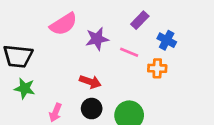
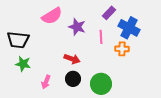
purple star: (97, 39) -> (77, 27), turned 30
blue cross: (167, 40) -> (129, 28), size x1.5
pink line: (129, 52) -> (101, 37), turned 64

